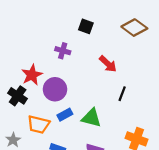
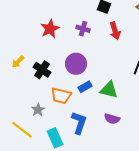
red arrow: (108, 64) -> (115, 31), moved, turned 30
red star: (32, 75) -> (50, 29), moved

